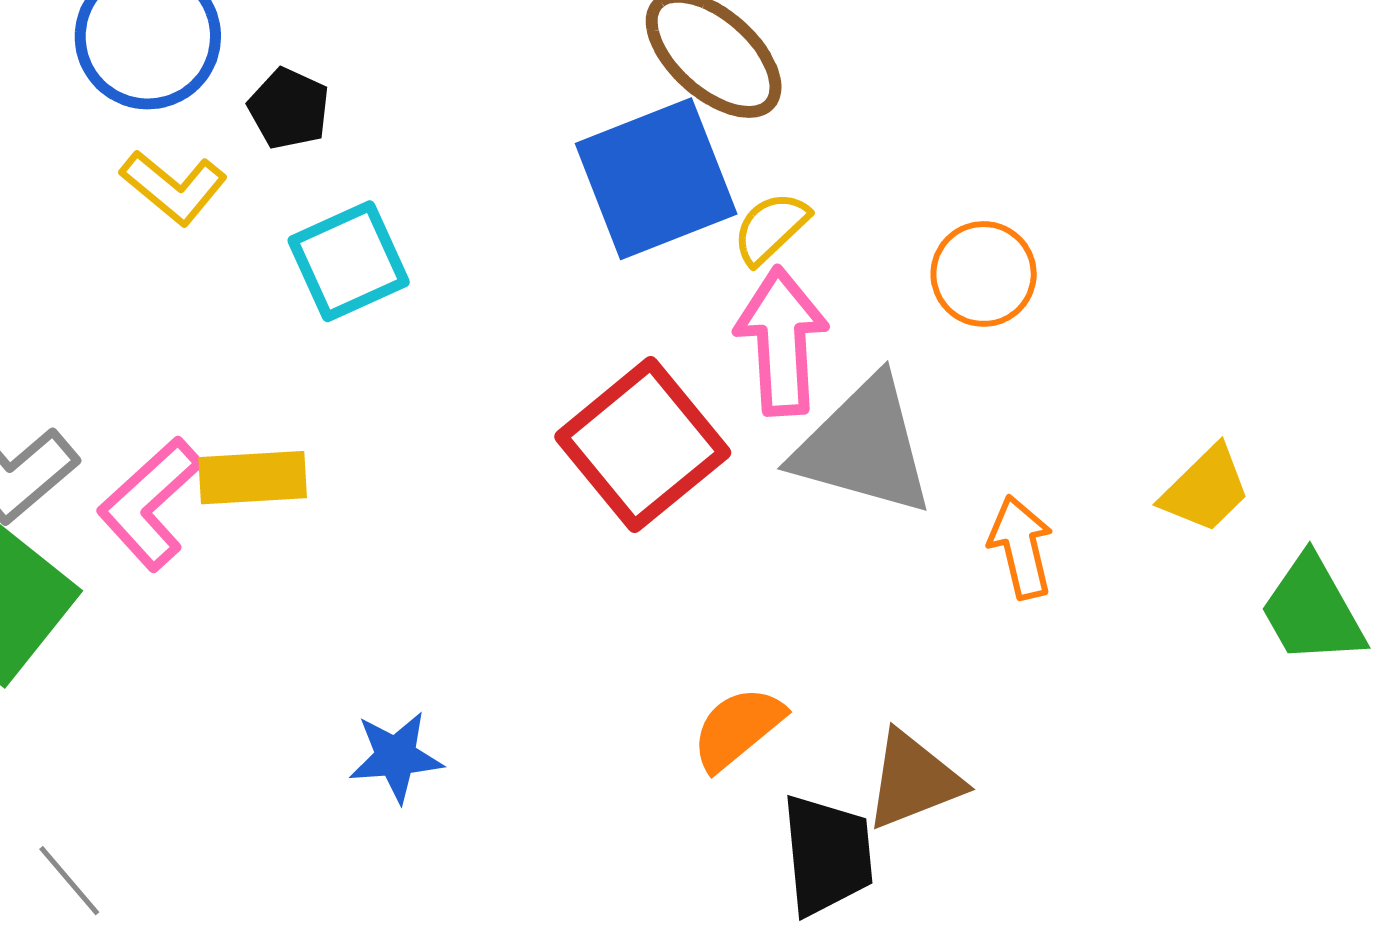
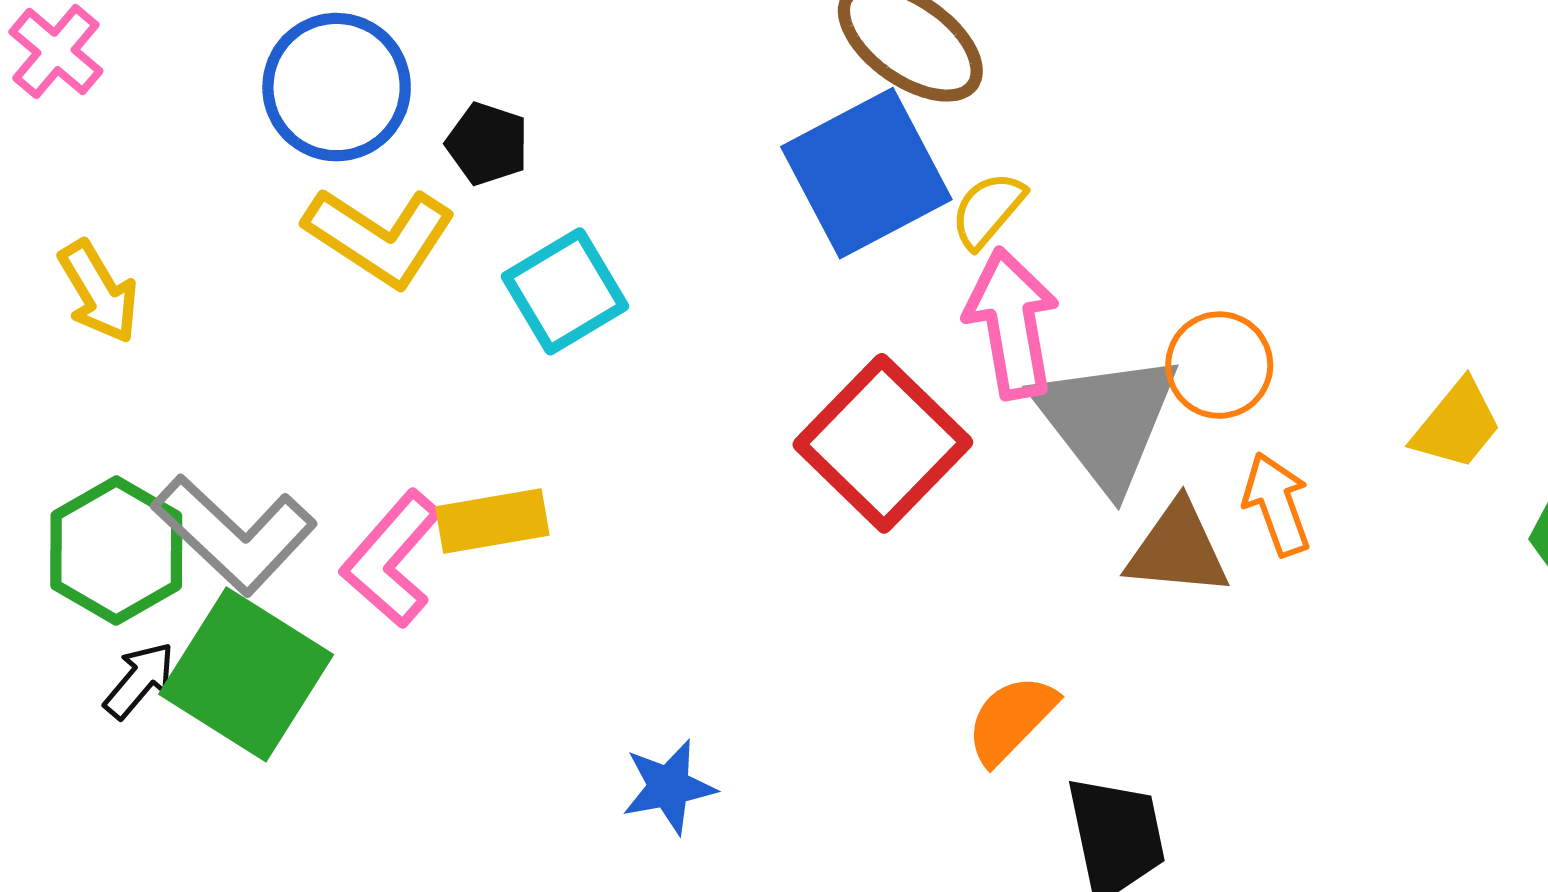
yellow L-shape: (174, 187) -> (380, 237), size x1.4
orange circle: (984, 274) -> (1219, 365), moved
gray triangle: (864, 447) -> (1107, 420), turned 43
brown triangle: (913, 780) -> (1178, 549), moved, turned 33

